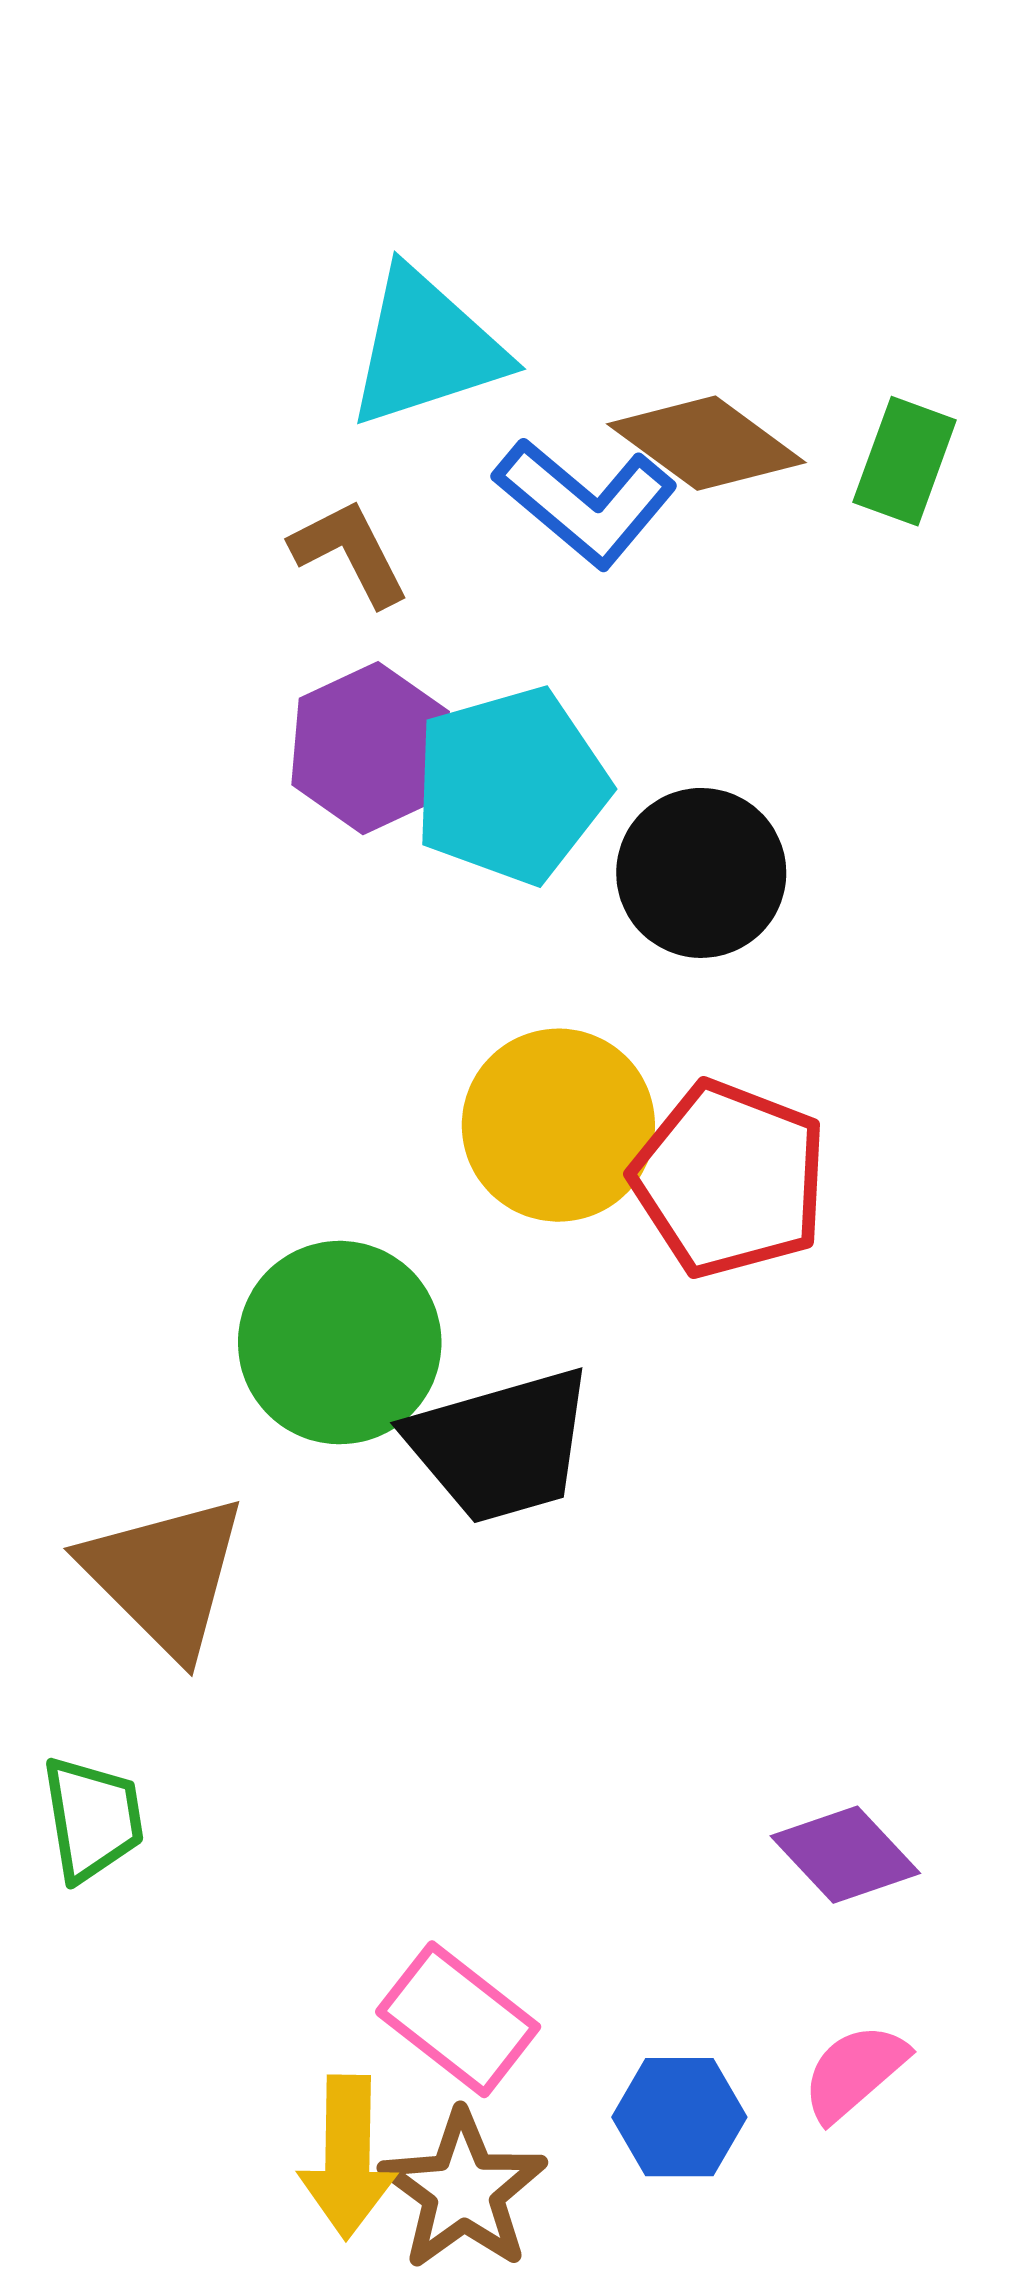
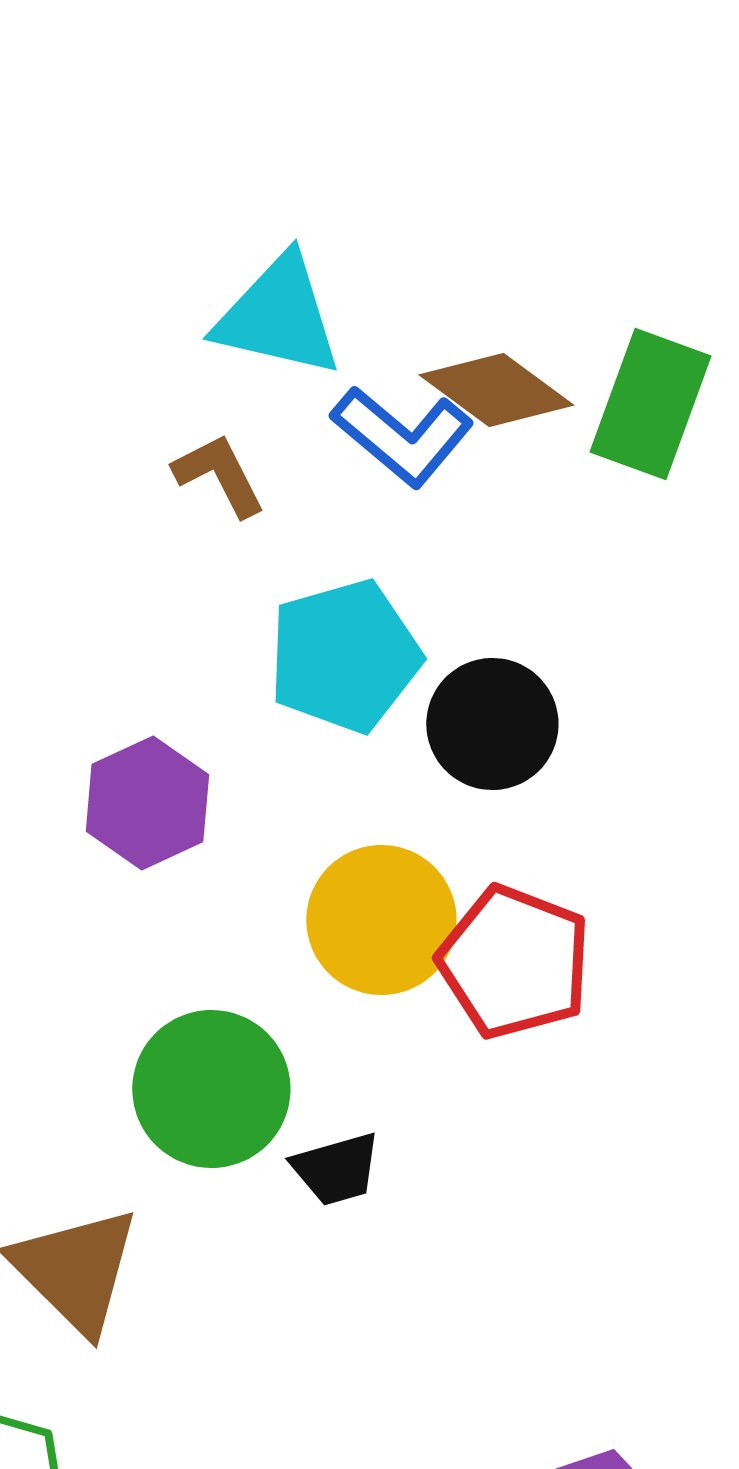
cyan triangle: (426, 348) -> (278, 316), turned 31
green rectangle: (905, 461) -> (650, 404), size x1.5
purple hexagon: (371, 748) -> (147, 803), moved
black trapezoid: (501, 1445) -> (336, 1169), size x0.6

